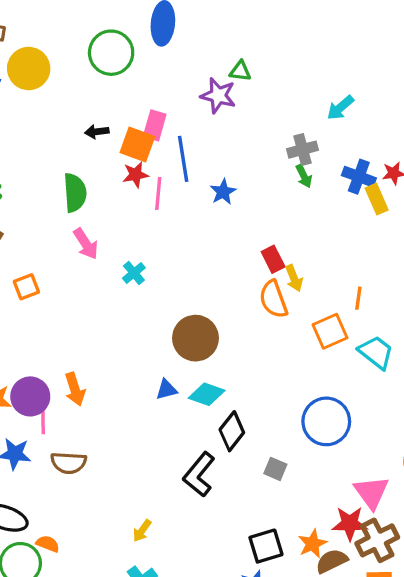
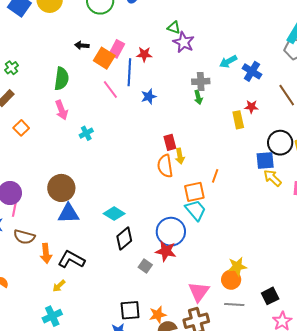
purple star: (218, 96) -> (184, 42), moved
red star: (136, 175) -> (144, 54), moved
blue cross: (359, 177) -> (252, 71), moved
pink line: (158, 193) -> (110, 89), turned -54
orange square: (26, 287) -> (21, 128), turned -35
brown circle: (195, 338) -> (61, 188), moved
cyan trapezoid: (376, 352) -> (196, 210), moved
orange arrow: (75, 389) -> (46, 253), moved
blue triangle: (166, 390) -> (68, 213), moved, size x1.6
blue circle: (326, 421) -> (171, 232), moved
black L-shape: (199, 474) -> (71, 259), moved, turned 68
red star: (350, 523) -> (166, 251), moved

